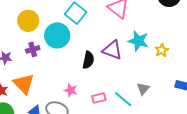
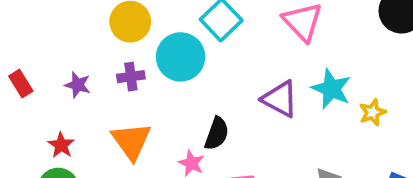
black semicircle: (88, 60) -> (217, 134), moved
orange triangle: (24, 84) -> (131, 141), moved

